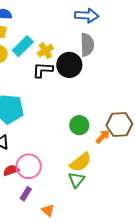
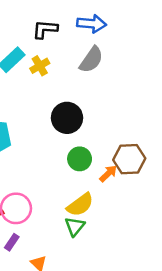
gray semicircle: (87, 45) -> (91, 60), turned 35
black circle: (69, 65) -> (67, 118), moved
black L-shape: (43, 70) -> (45, 29), moved

